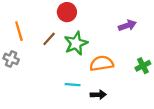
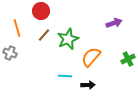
red circle: (67, 12) -> (41, 11), moved
orange semicircle: (102, 63) -> (91, 57), turned -40

